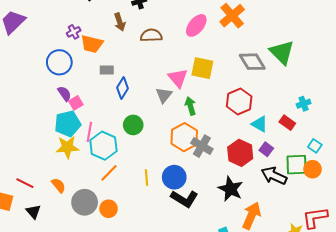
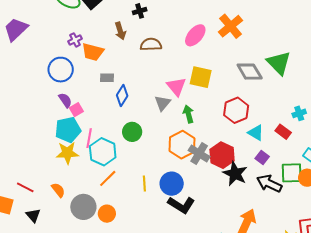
red hexagon: (240, 153) -> (222, 155), moved
black star: (231, 189) -> (235, 174), moved

